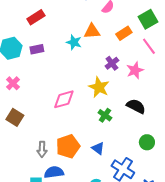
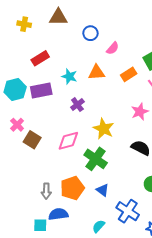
cyan star: (74, 42) -> (69, 76), moved
purple rectangle: (37, 49) -> (41, 90), size x1.5
purple cross: (112, 63) -> (77, 105), moved
green cross: (105, 115) -> (96, 159), moved, size x1.6
brown square: (15, 117) -> (32, 140), moved

